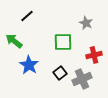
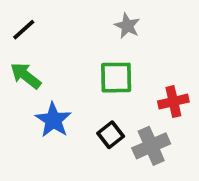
black line: (27, 16) -> (24, 30), moved
gray star: (86, 23) -> (127, 26), moved

